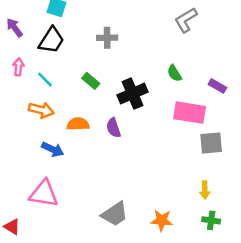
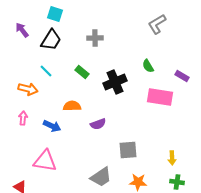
pink arrow: (18, 67) -> (23, 118), moved
orange arrow: (41, 110) -> (28, 89), moved
purple semicircle: (114, 128) -> (98, 124), moved, turned -91
gray square: (211, 143) -> (128, 150), moved

